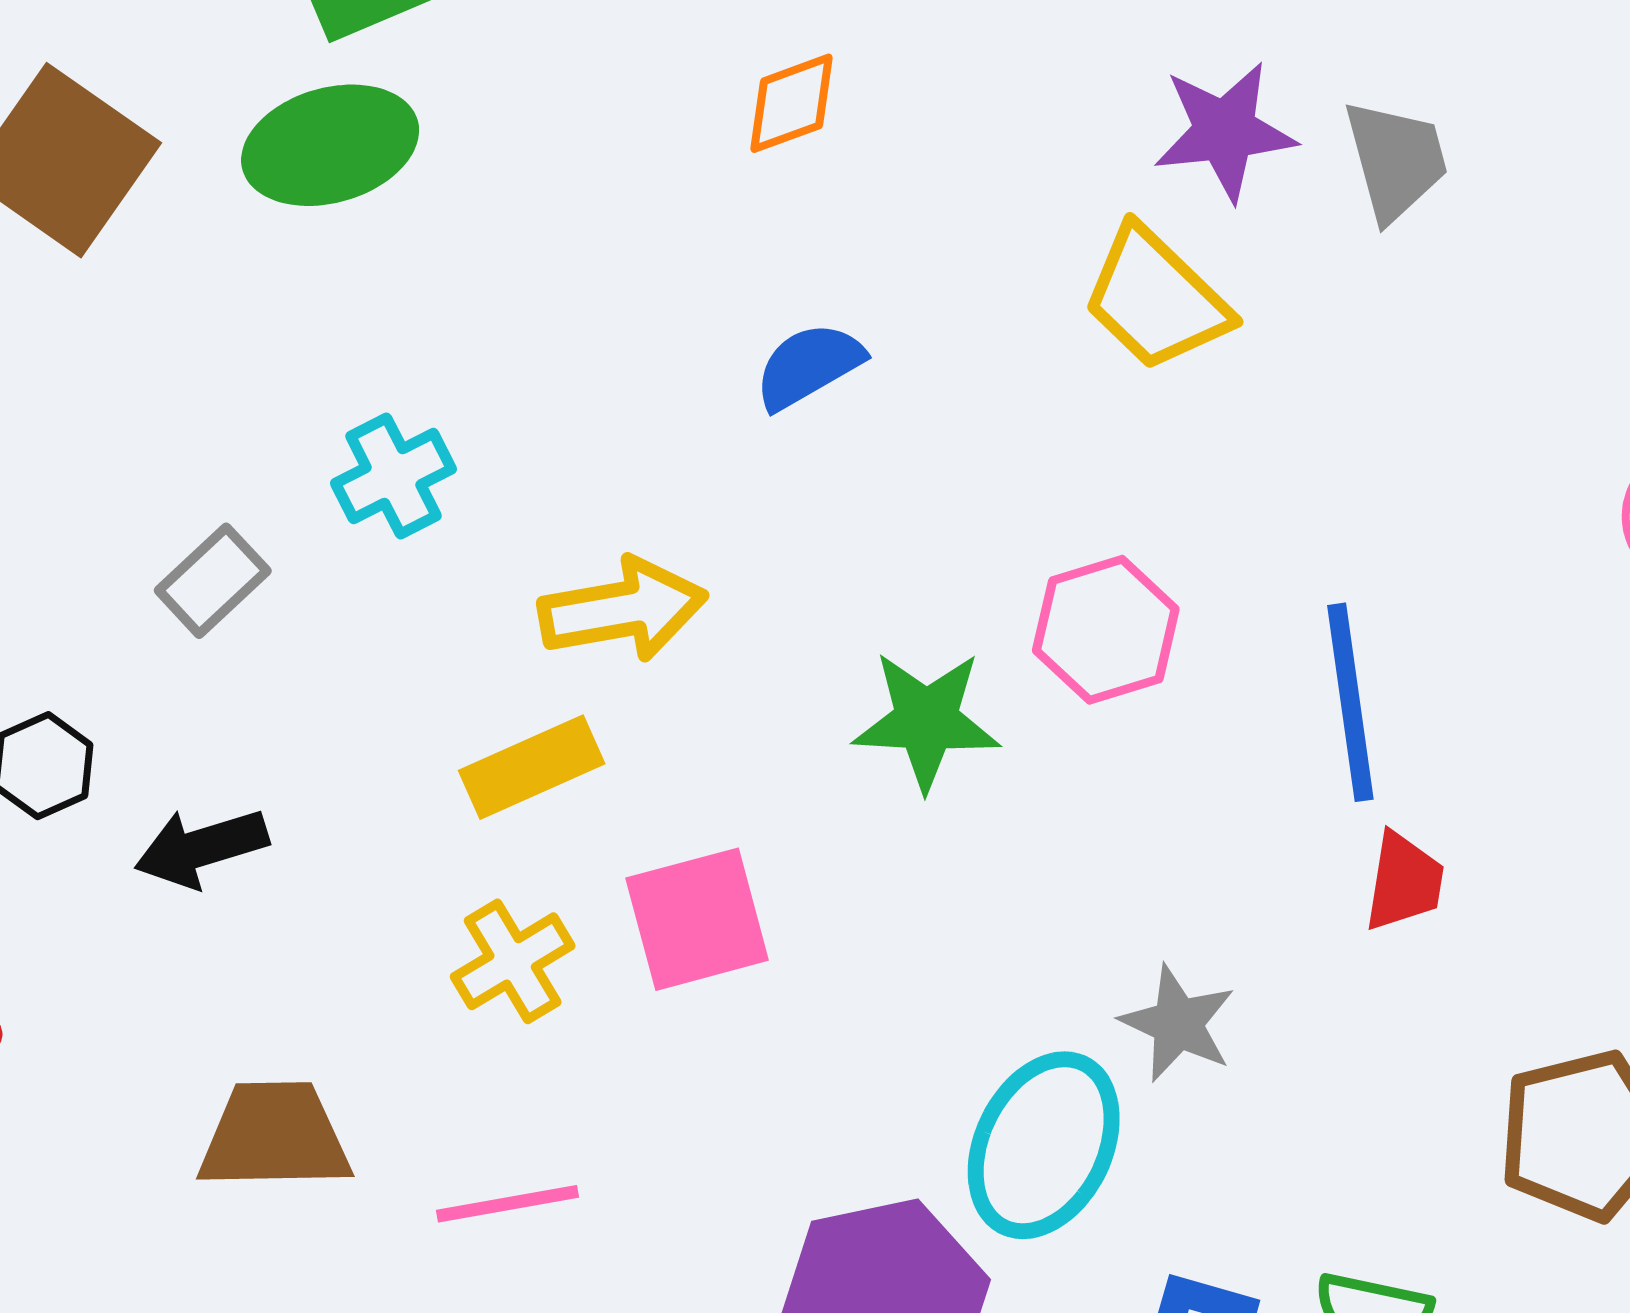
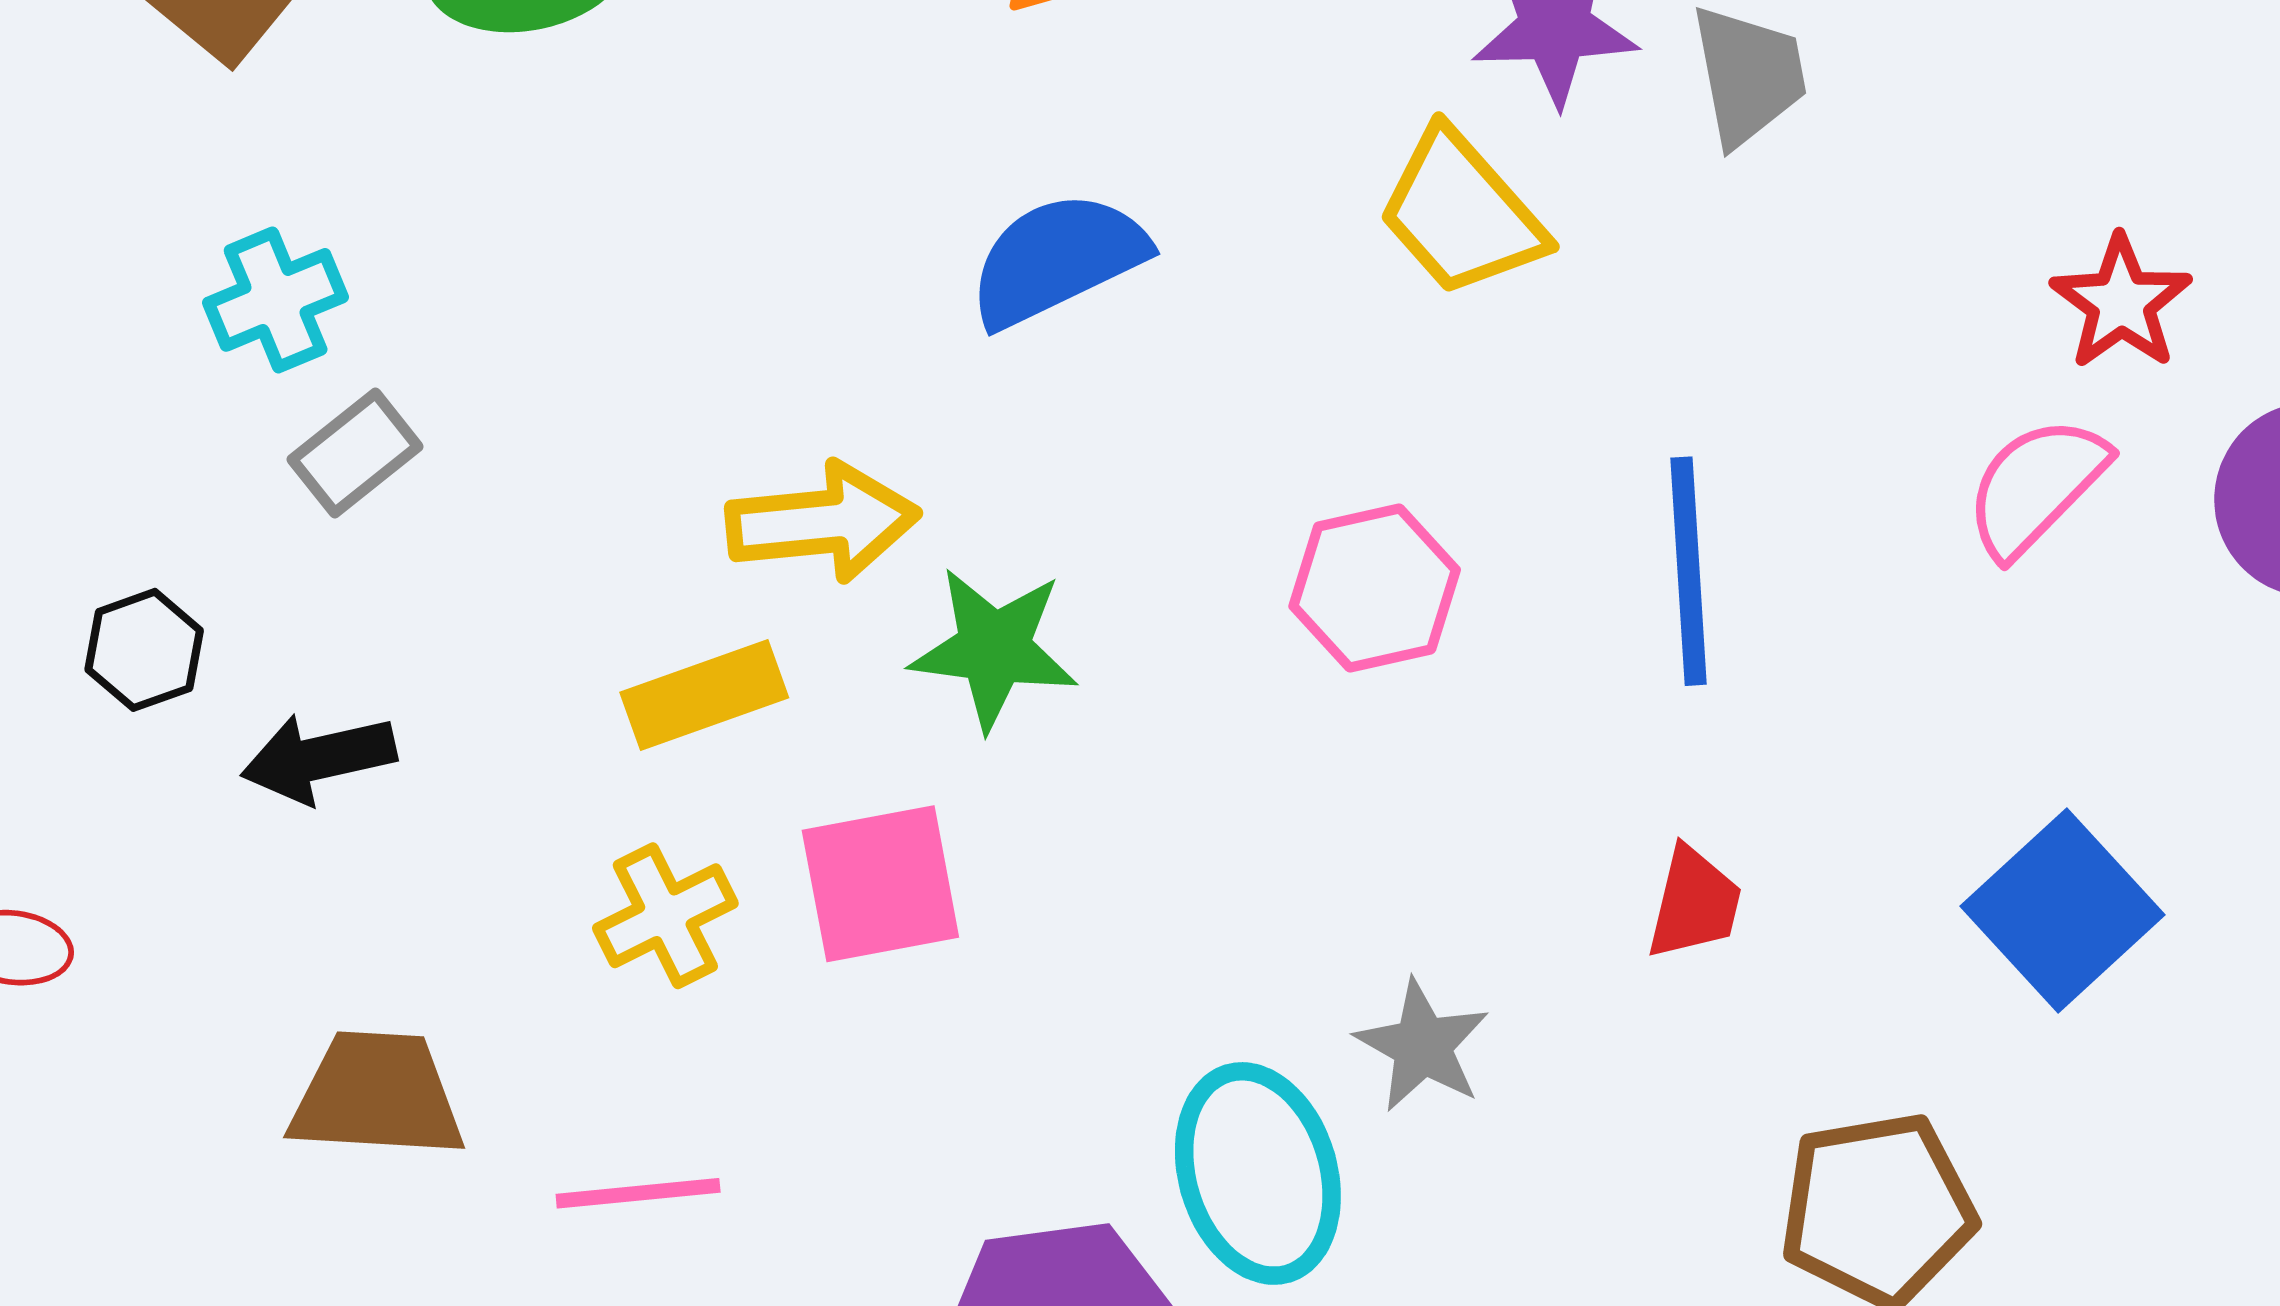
blue semicircle: (809, 366) -> (1057, 259), size x1.4
cyan cross: (394, 476) -> (276, 300), moved
blue line: (1350, 702) -> (1689, 571), moved
green star: (926, 720) -> (994, 648), moved
cyan ellipse: (1044, 1145) -> (1258, 1173), turned -47

